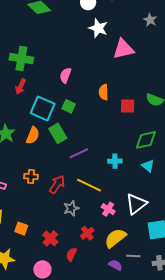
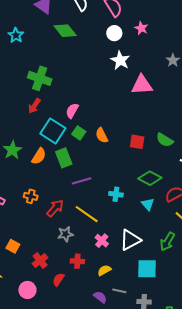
pink semicircle: (65, 75) -> (72, 111), moved
orange semicircle: (104, 92) -> (102, 135), moved, turned -35
green diamond: (146, 140) -> (150, 178), turned 30
red cross: (87, 233) -> (77, 261), turned 32
yellow semicircle: (115, 238) -> (104, 270), size x0.6

